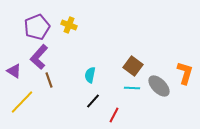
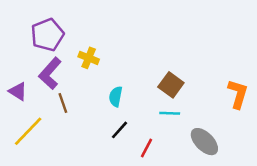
yellow cross: (69, 25) -> (89, 58), moved
gray ellipse: (159, 86) -> (204, 142), moved

